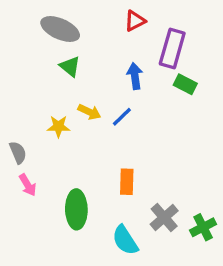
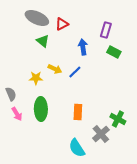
red triangle: (135, 21) -> (62, 24), moved
purple rectangle: (172, 49) -> (106, 30), size x0.7
green ellipse: (76, 209) -> (41, 109), moved
green cross: (203, 227) -> (118, 119), moved, turned -35

